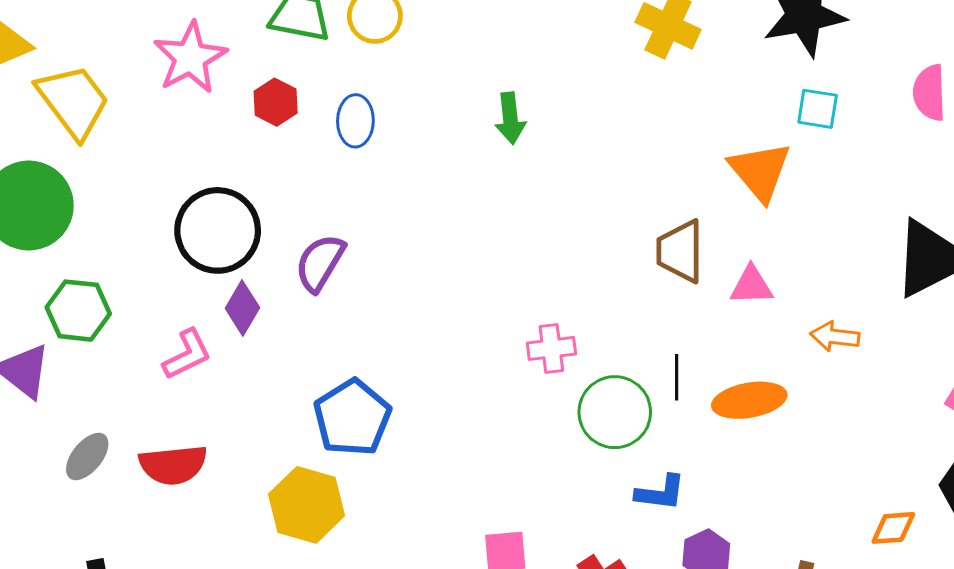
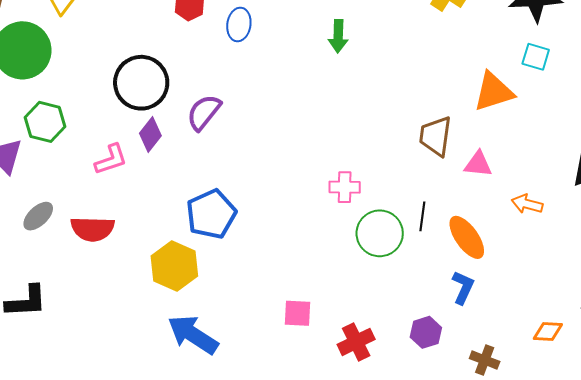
orange triangle: (760, 171) -> (493, 92), turned 45
orange ellipse: (749, 400) -> (467, 237), turned 57
blue L-shape: (660, 493) -> (463, 287), moved, turned -80

